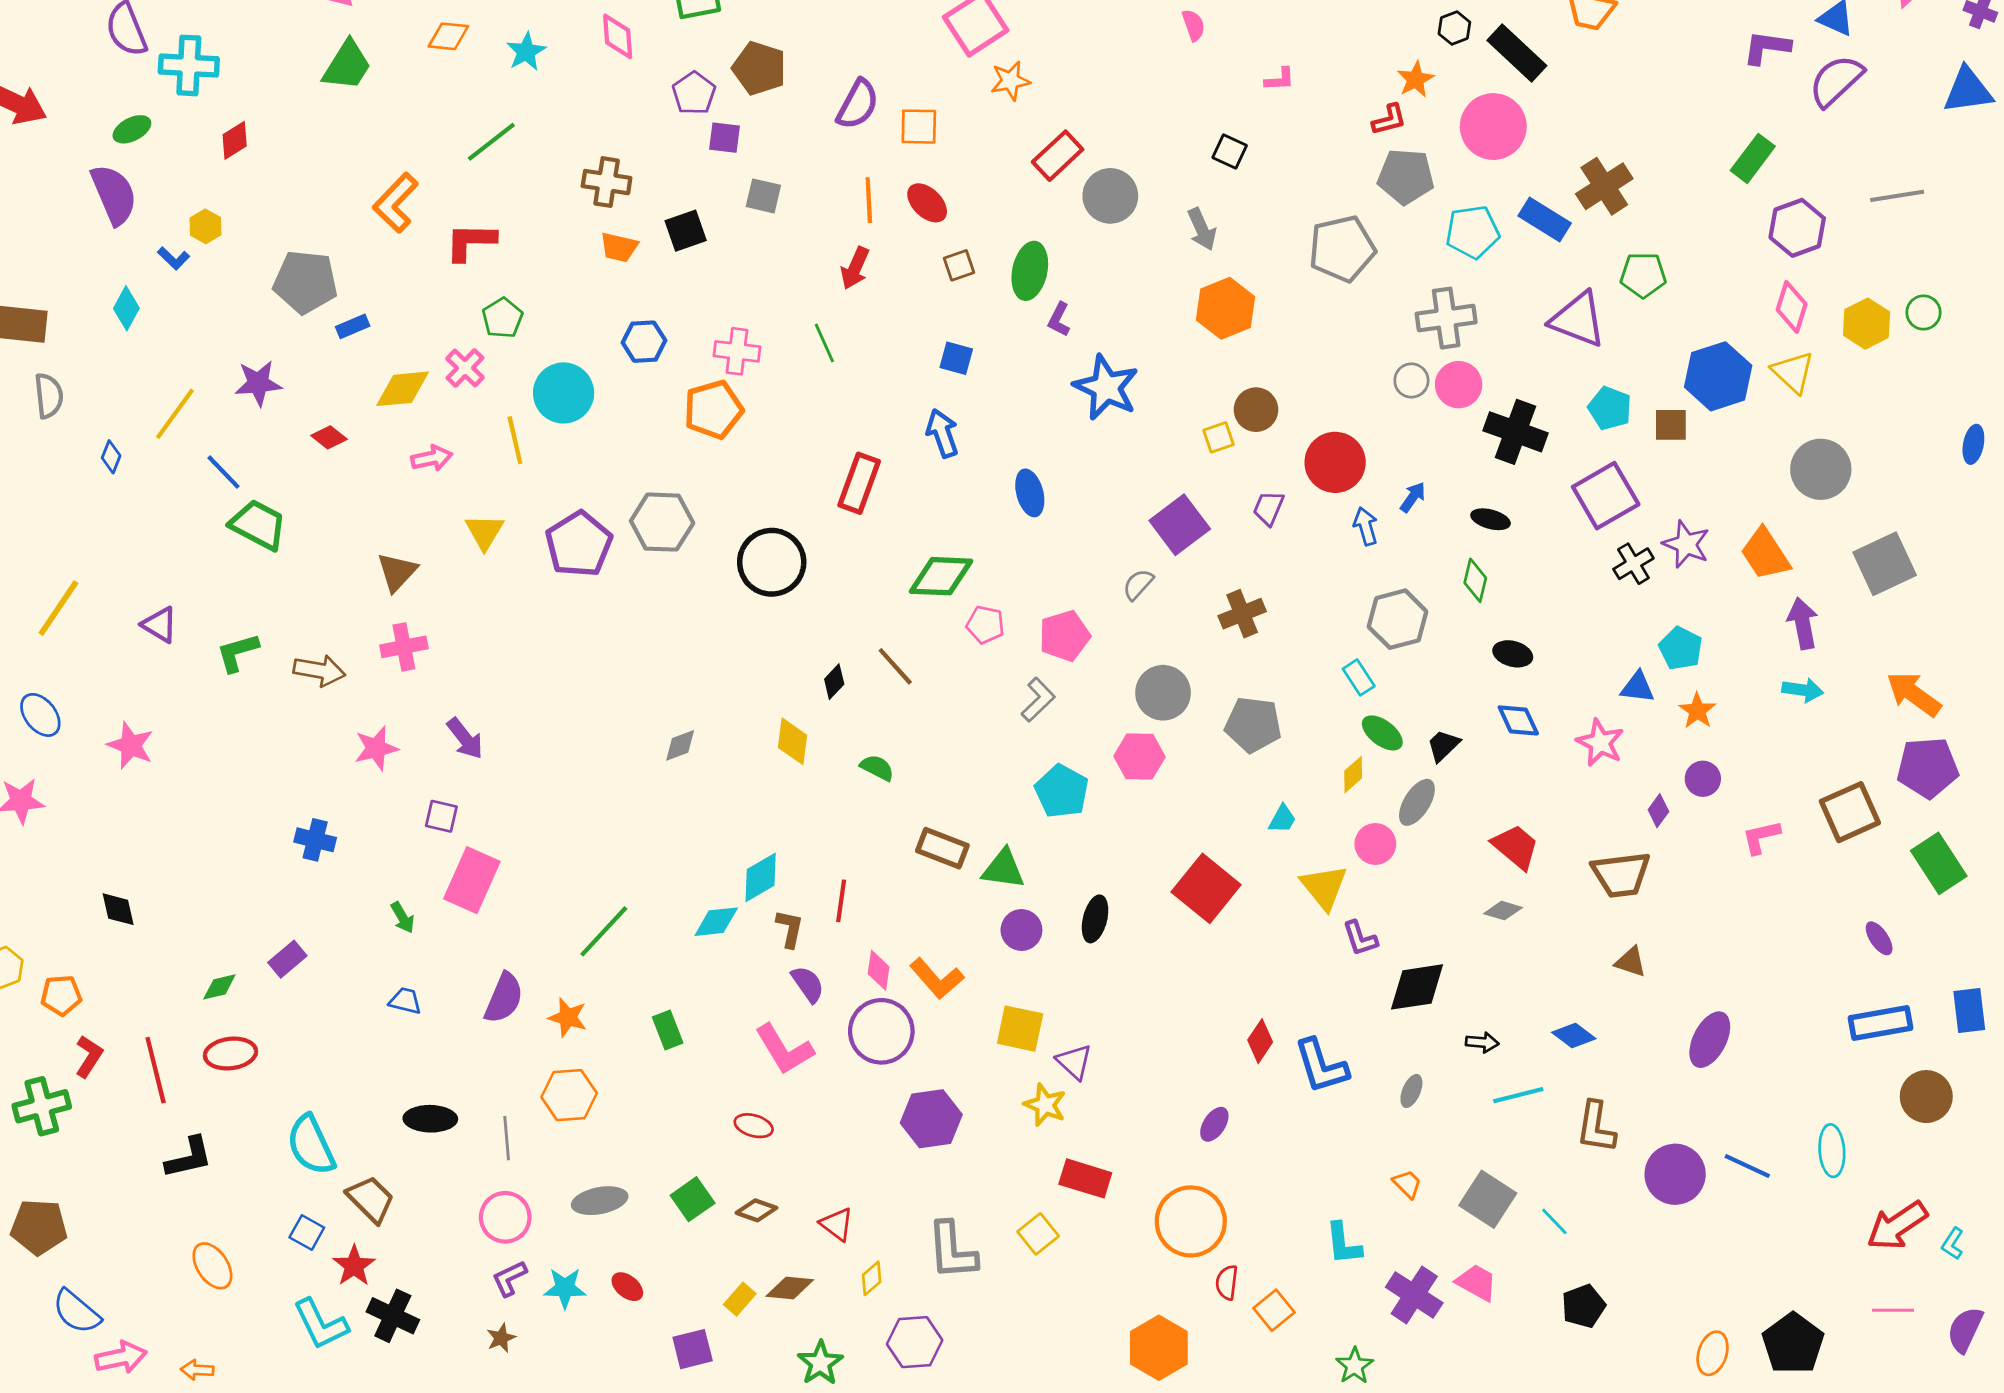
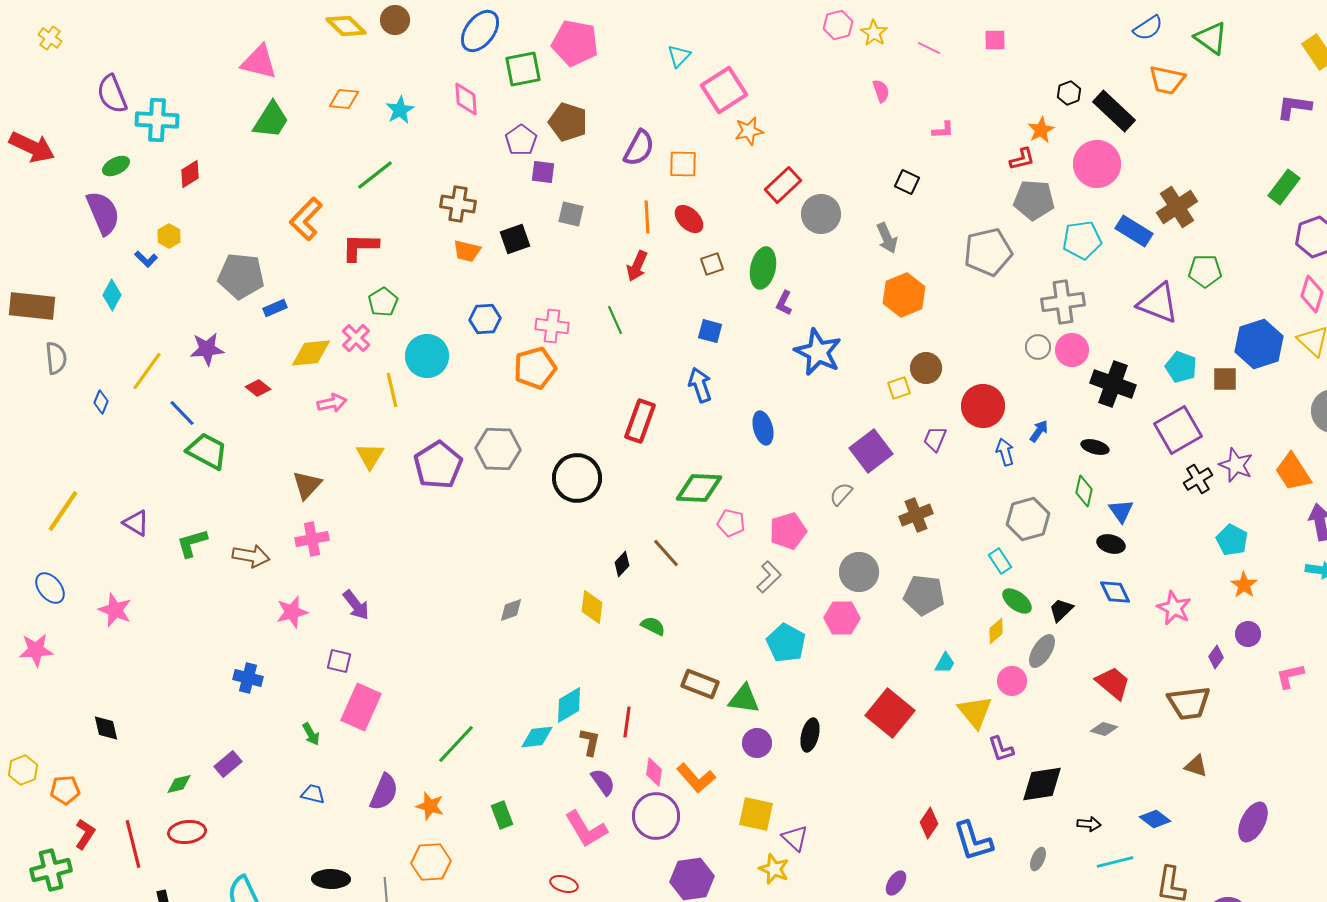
blue triangle: (1638, 687) -> (1121, 511), moved, turned 48

